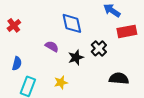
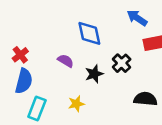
red cross: (14, 25) -> (20, 55), moved
blue semicircle: (17, 63) -> (24, 81), size x1.5

